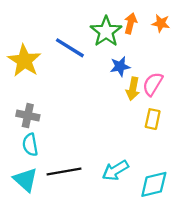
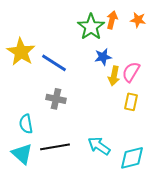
blue line: (70, 48) -> (54, 63), moved
gray cross: (28, 116) -> (56, 99), moved
cyan arrow: (115, 170) -> (99, 146), turned 65

